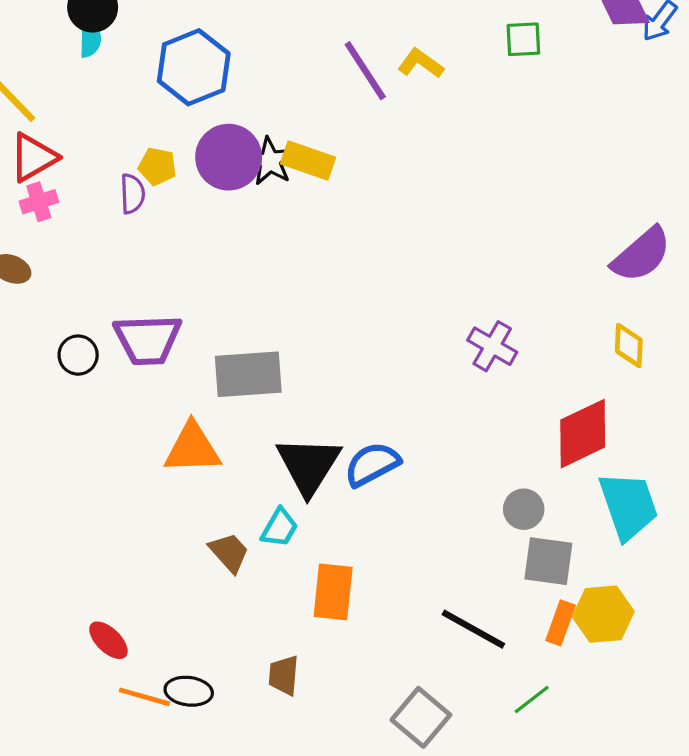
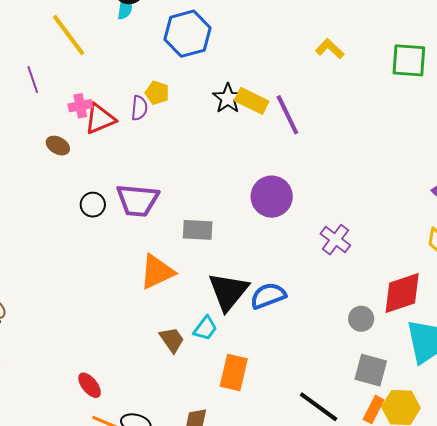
green square: (523, 39) -> (409, 60), moved, size x1.5
purple line: (365, 71) -> (287, 115), moved
red triangle: (33, 157) -> (100, 119), moved
purple circle: (229, 157) -> (272, 197), moved
purple cross: (492, 346) -> (335, 240), moved
gray rectangle: (248, 374) -> (198, 230), size x0.7
orange triangle: (192, 448) -> (157, 272), turned -30
gray circle: (524, 509) -> (361, 319), moved

